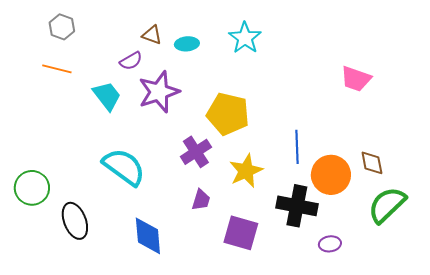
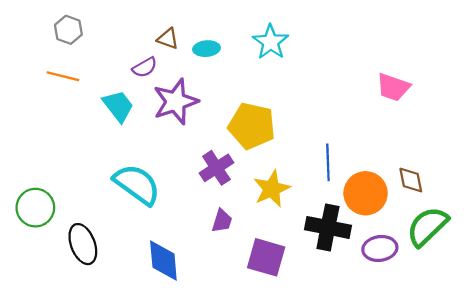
purple ellipse: (330, 244) -> (380, 248), moved, size x1.4

